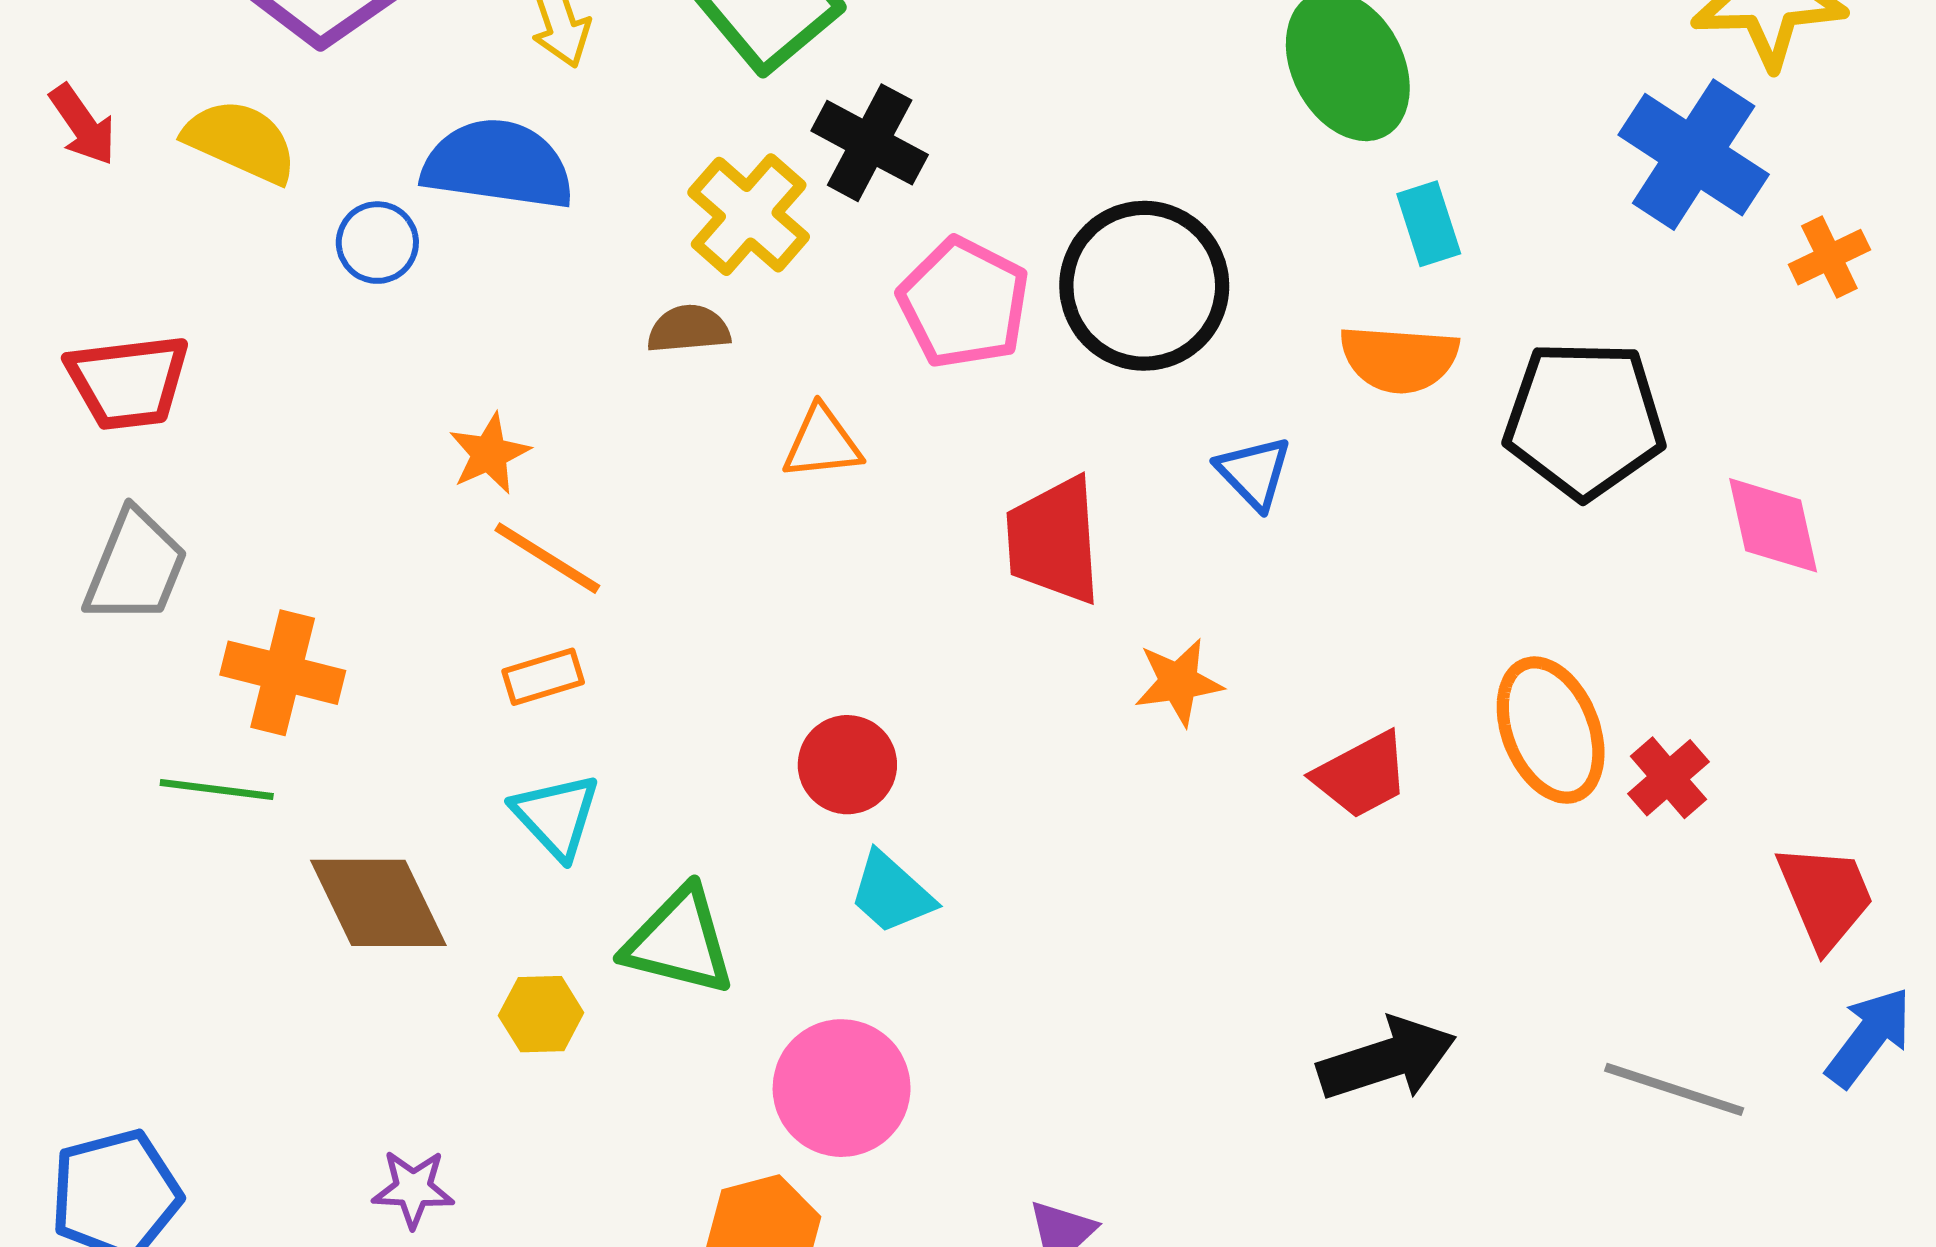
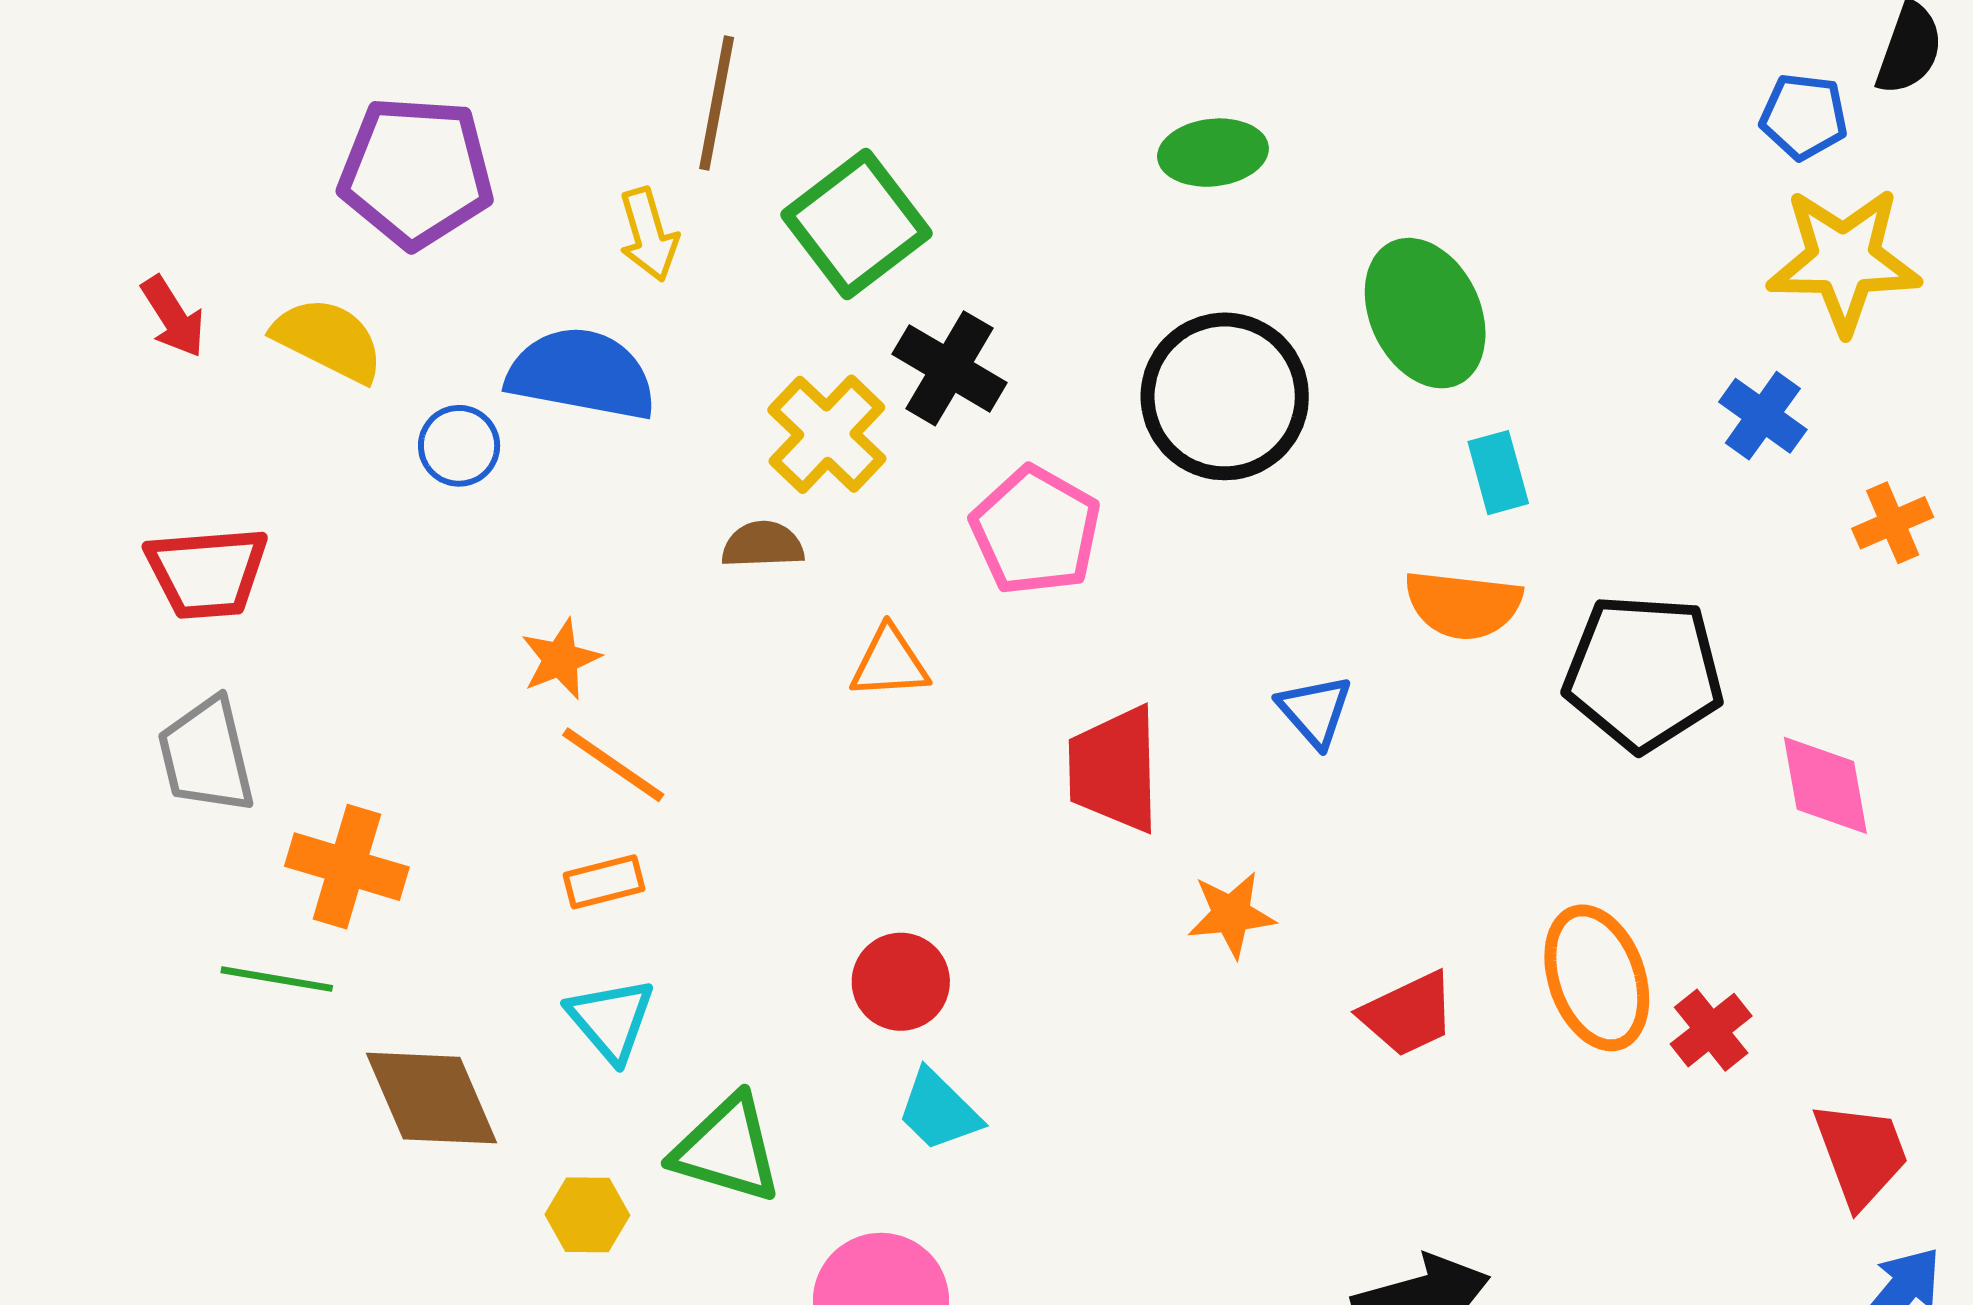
blue cross: (1694, 155) -> (1763, 416), size x0.6
black circle: (1144, 286) -> (1225, 396), moved
gray trapezoid: (136, 567) -> (206, 756), turned 142

